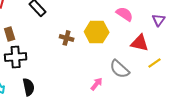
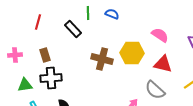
brown cross: (67, 38) -> (102, 59), size x1.5
red triangle: (140, 43) -> (163, 64), moved

